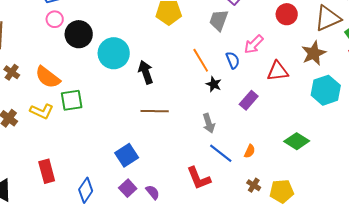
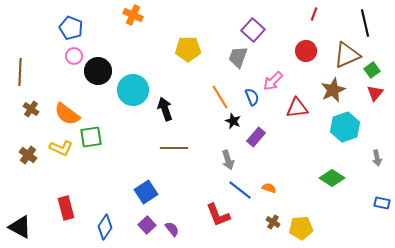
purple rectangle: (249, 100) -> (256, 137), moved
green diamond: (297, 141) -> (332, 178), moved
orange semicircle: (250, 151) -> (269, 188), turned -96

